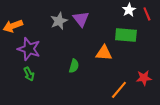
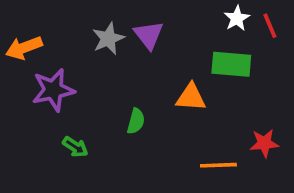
purple star: (29, 49) -> (53, 90), turned -30
green arrow: (29, 74) -> (75, 147), moved, turned -32
orange line: (119, 90) -> (218, 165), turned 48

